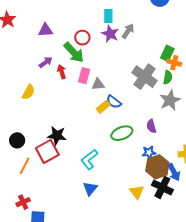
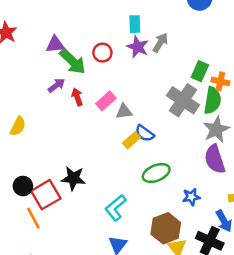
green arrow: (74, 52) -> (73, 61), moved
green rectangle: (167, 53) -> (200, 71), moved
pink rectangle: (84, 76) -> (106, 101), turned 35
green semicircle: (168, 77) -> (213, 100), size x1.5
yellow semicircle: (28, 92) -> (18, 126), moved
purple semicircle: (151, 126) -> (215, 159), moved, size x1.6
red square: (47, 151) -> (46, 195), moved
orange line: (25, 166) -> (33, 218), turned -54
brown hexagon: (157, 167) -> (166, 228), moved

